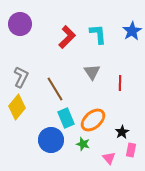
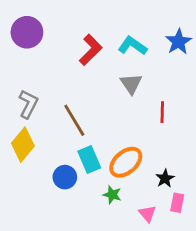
cyan L-shape: (98, 34) -> (133, 46), turned -50
gray triangle: (92, 72) -> (131, 84), moved
blue circle: (51, 140) -> (65, 177), moved, size x0.7

